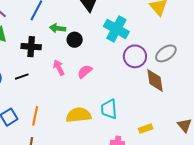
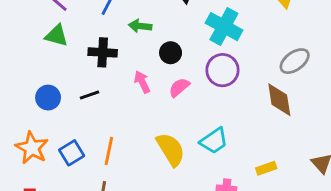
black circle: (75, 40) -> (171, 53), moved
purple circle: (135, 56) -> (222, 70), moved
cyan trapezoid: (109, 109) -> (214, 141), turned -120
yellow semicircle: (79, 115) -> (171, 149), turned 65

